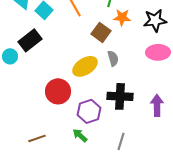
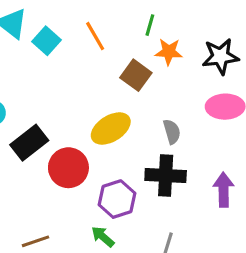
black rectangle: (30, 40) -> (29, 143), moved
gray semicircle: (113, 58) -> (172, 132), moved

